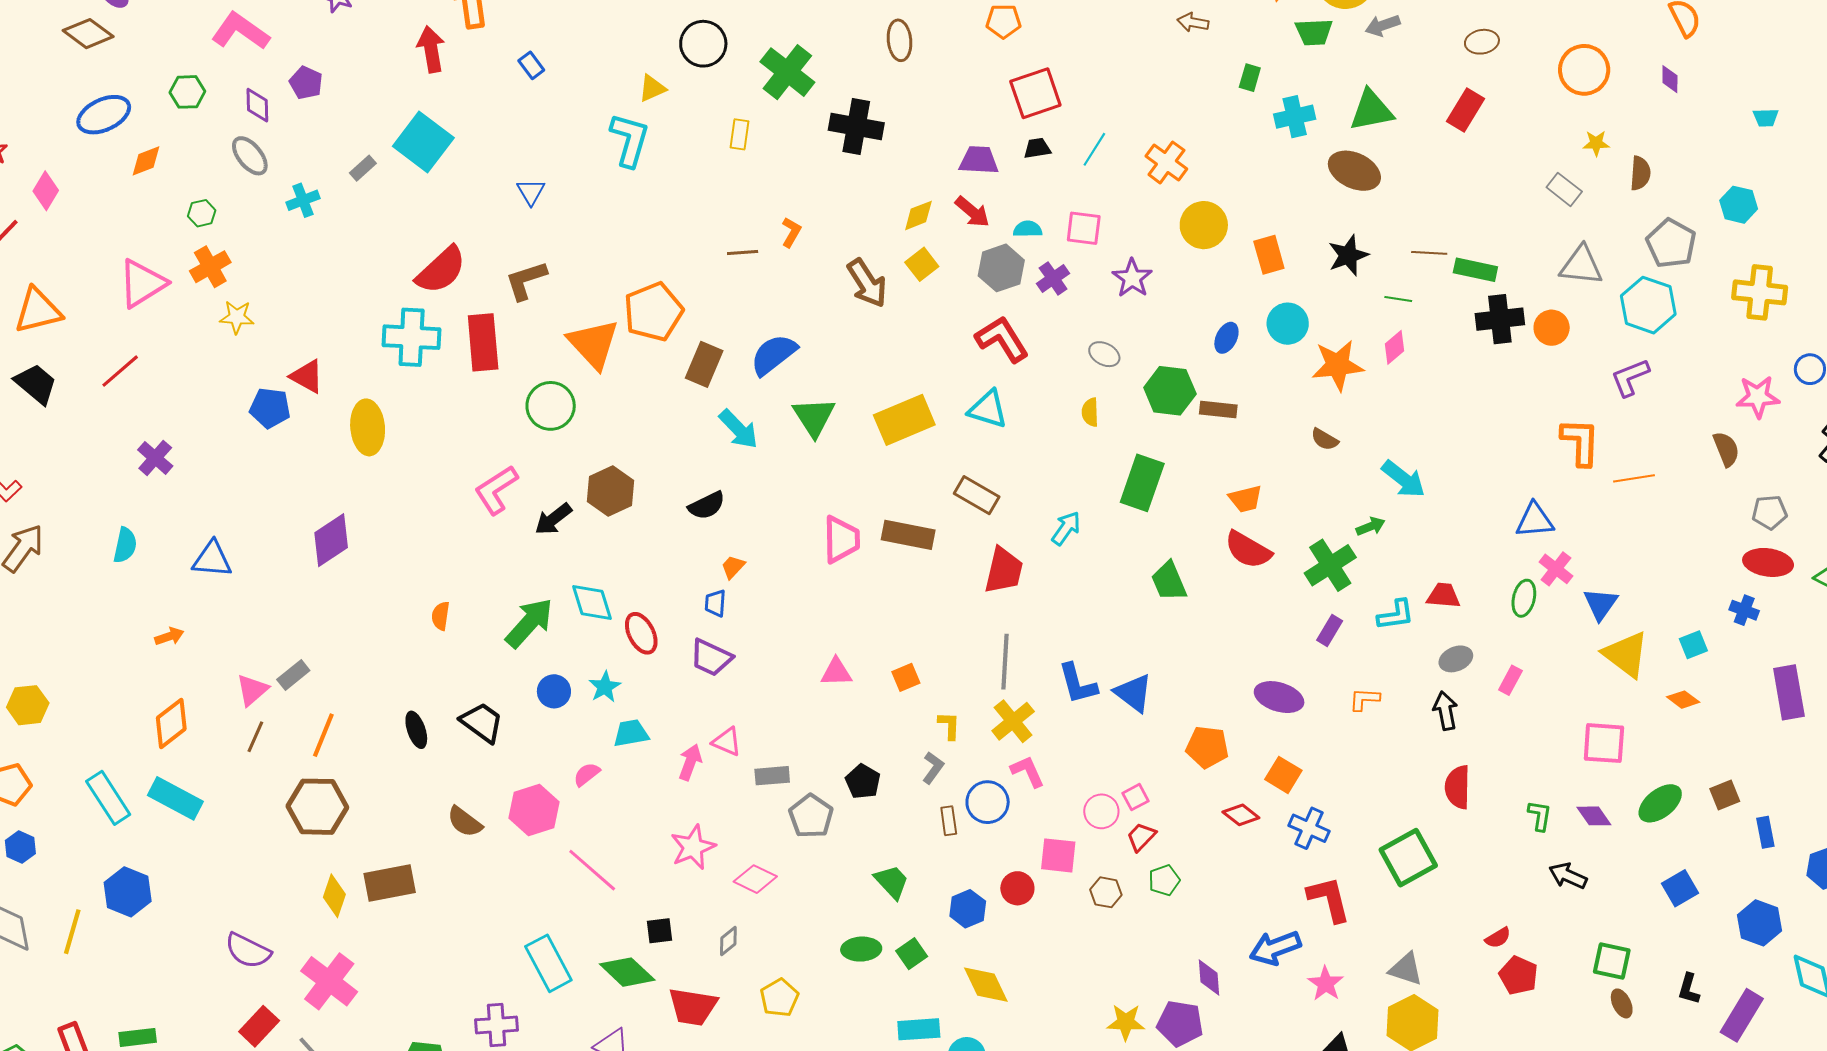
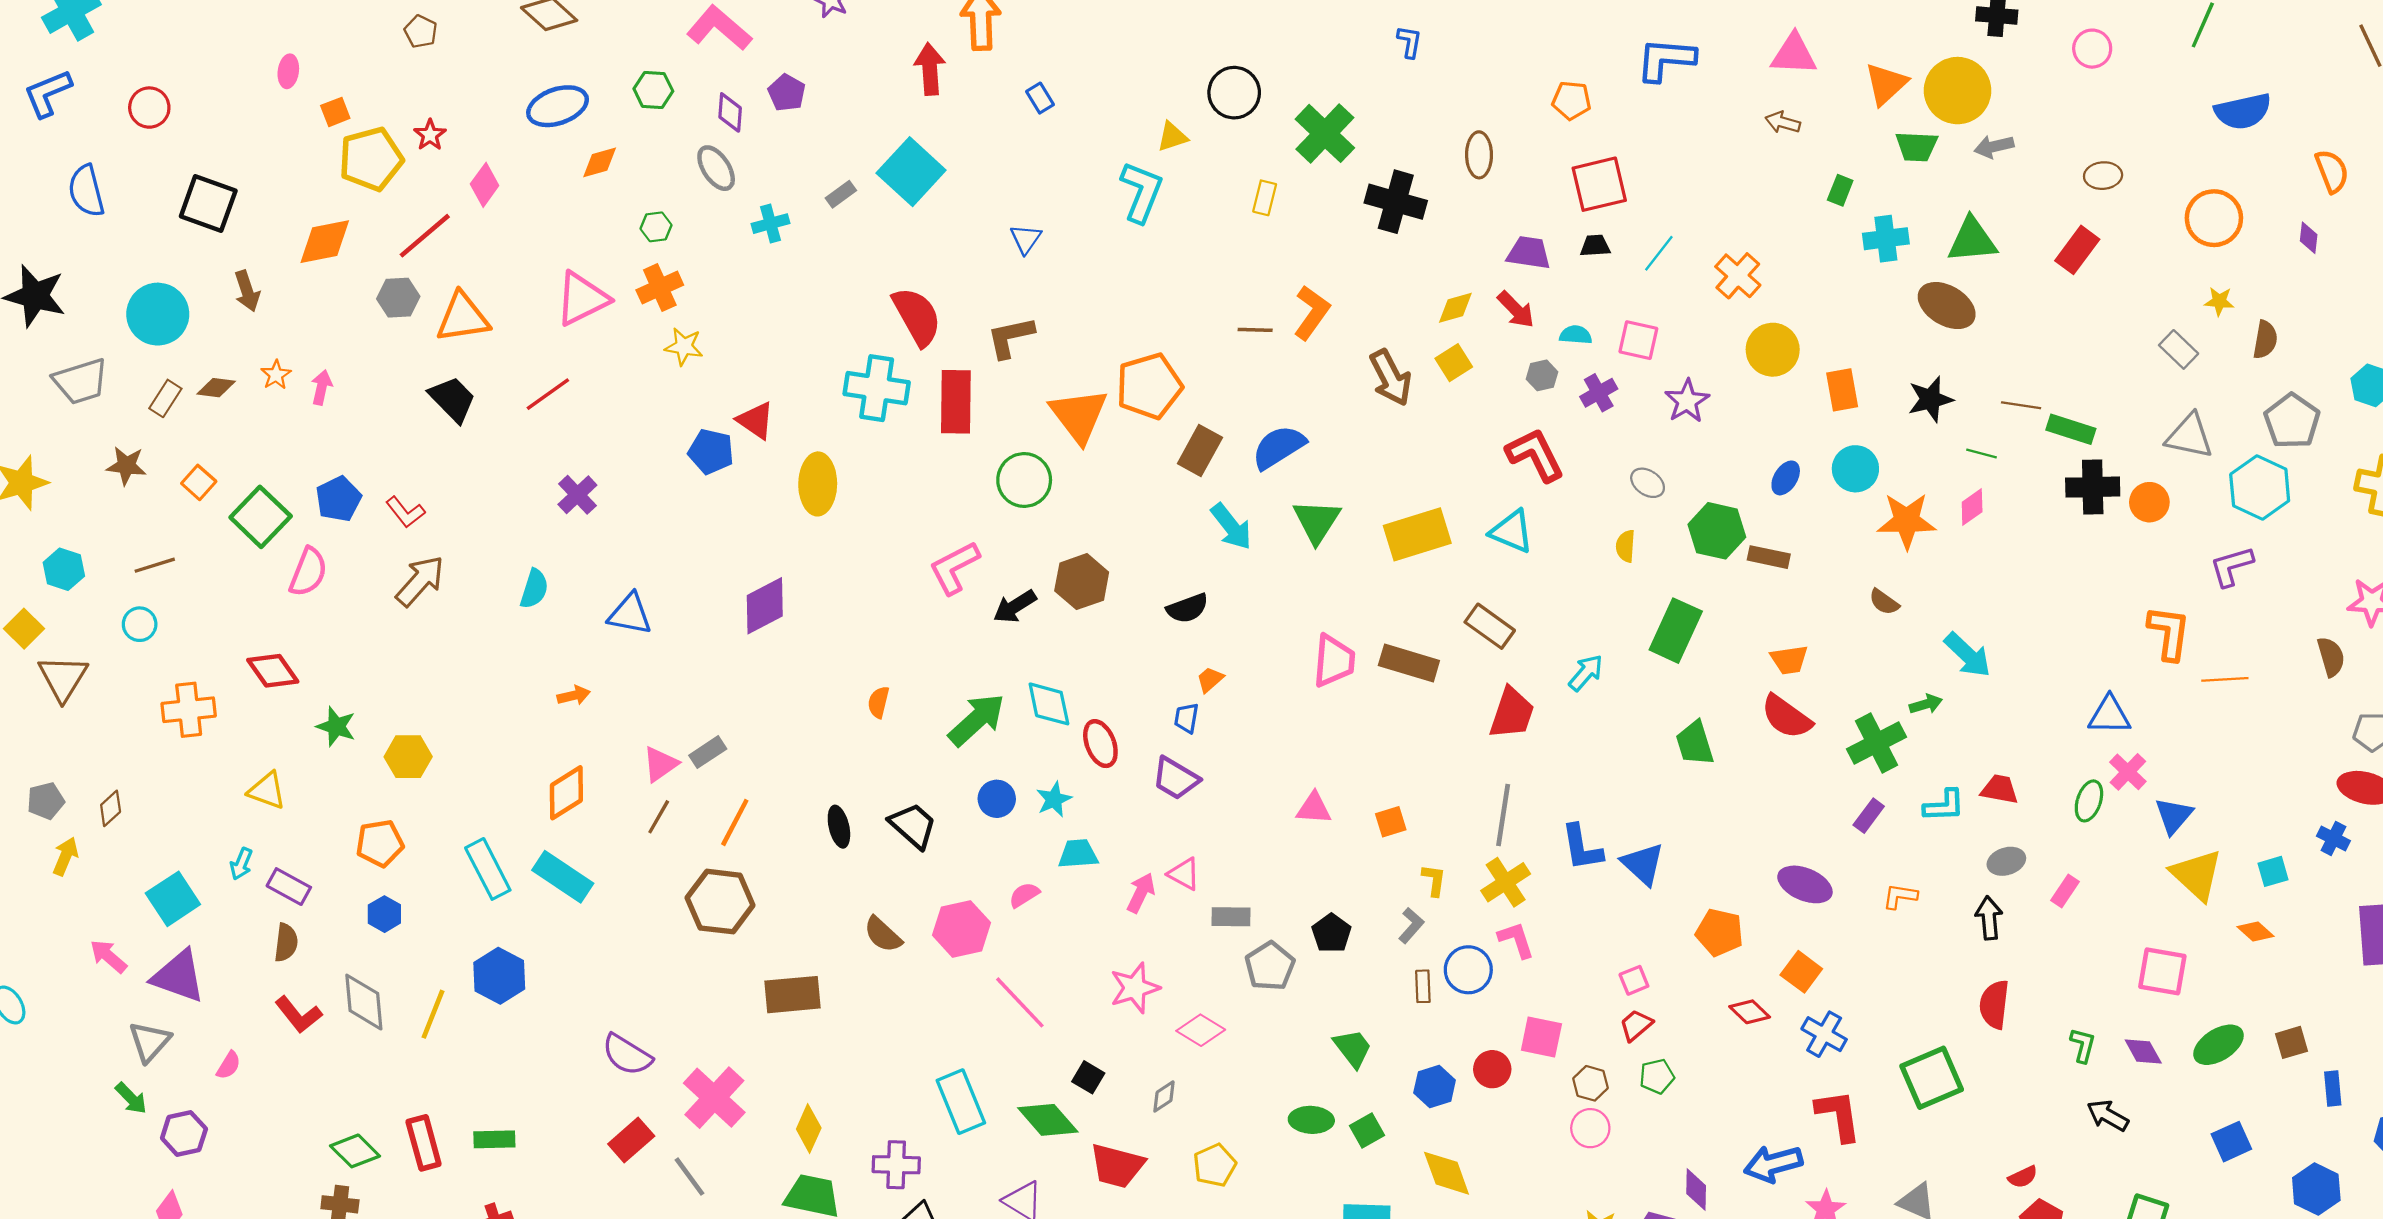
brown ellipse: (899, 40) -> (1479, 155), moved
orange L-shape: (791, 232) -> (1312, 312), size x1.6
gray hexagon: (1001, 268) -> (1542, 375), size x0.6
red semicircle: (441, 270) -> (917, 316), turned -82
pink circle: (1101, 811) -> (1590, 1128), moved
yellow diamond: (334, 896) -> (809, 1129), moved
black square: (660, 931) -> (1088, 1077), turned 32

